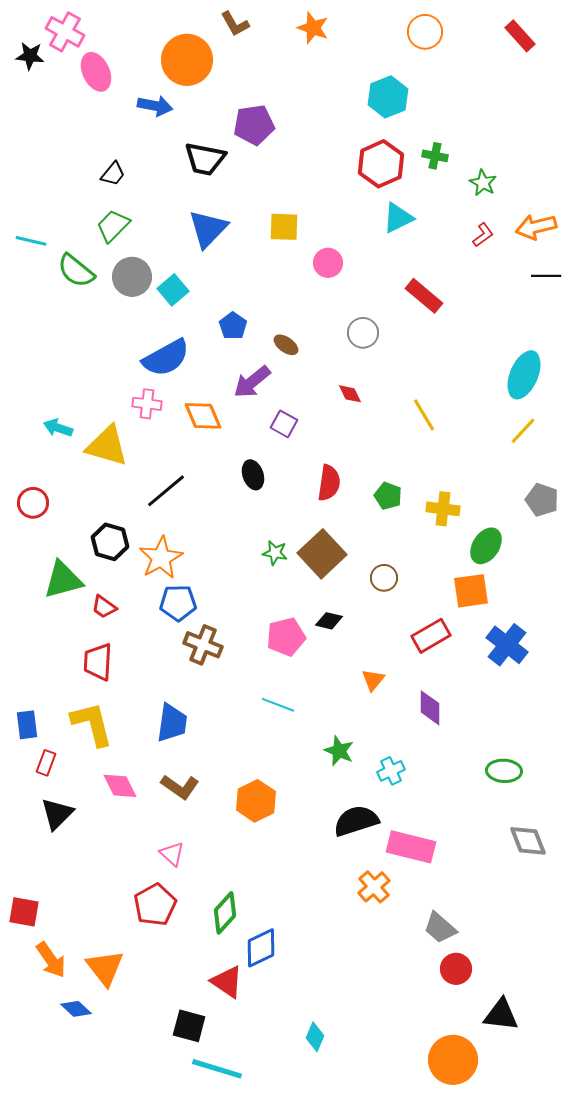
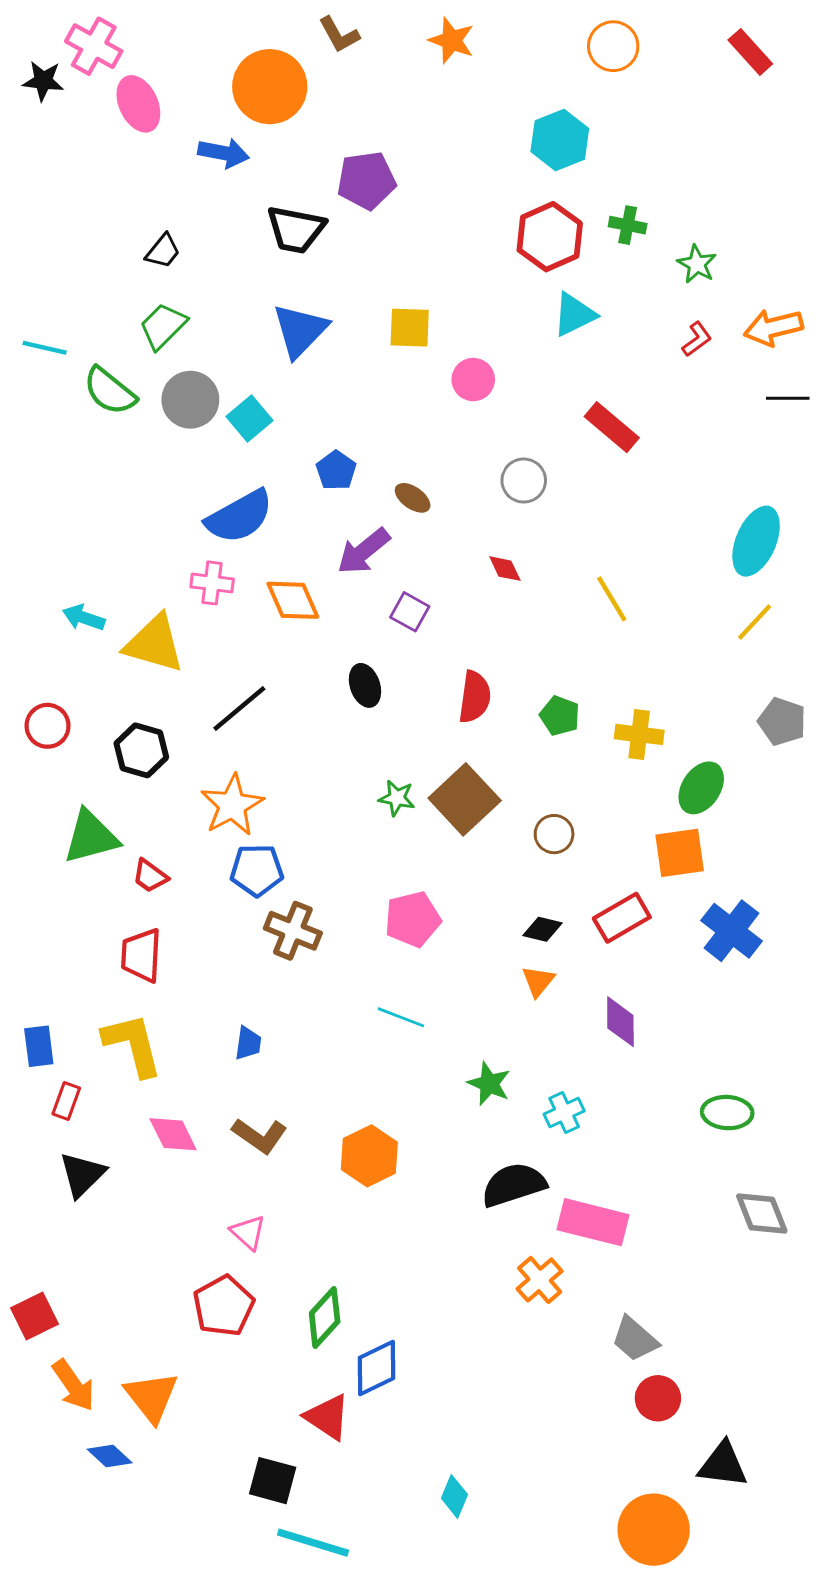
black hexagon: (110, 542) -> (141, 750), moved
black diamond: (329, 621) -> (542, 929), moved
blue trapezoid: (172, 723) -> (248, 1043), size x0.6
red square: (24, 912) -> (35, 1316), turned -36

